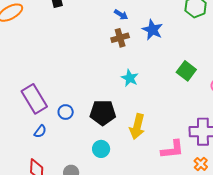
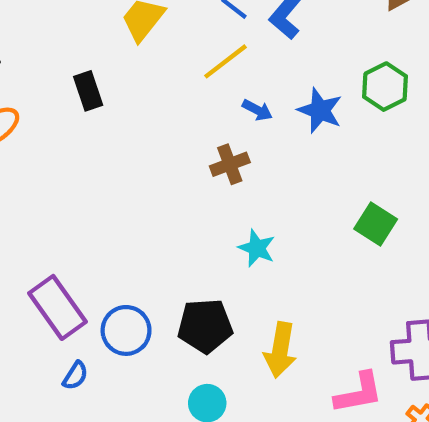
blue arrow: (121, 15) -> (257, 110), moved
blue star: (152, 30) -> (320, 110), moved
blue circle: (66, 112) -> (126, 330), size x1.5

